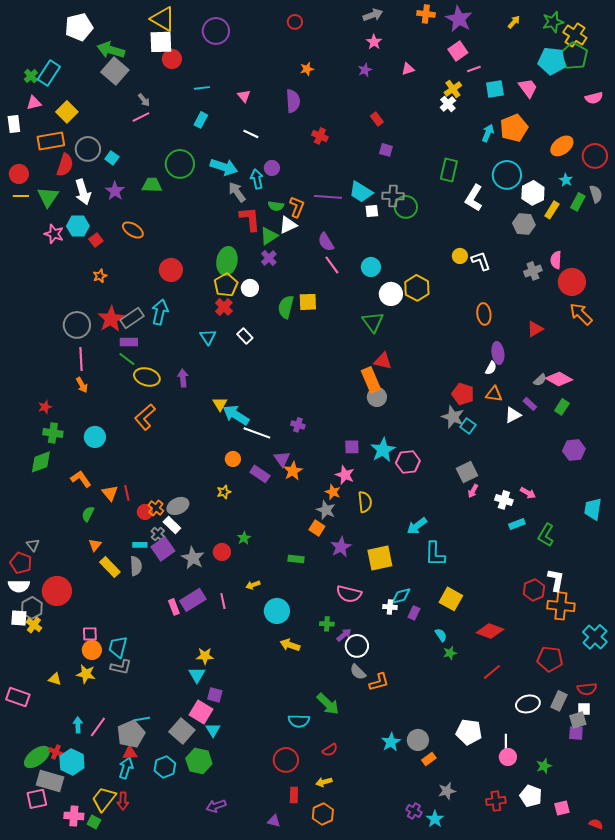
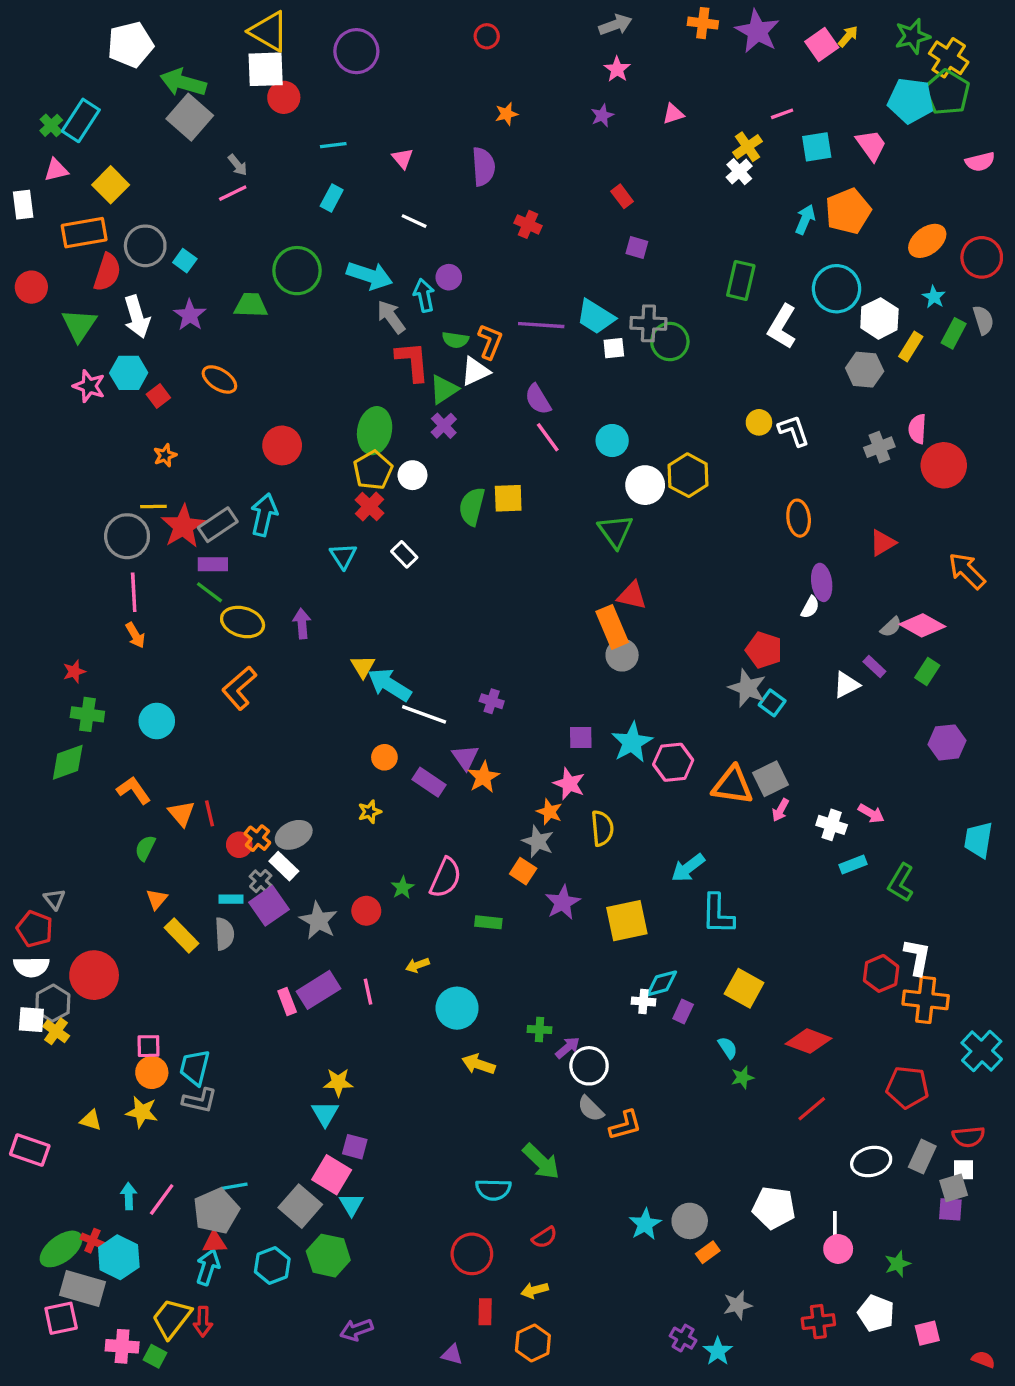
pink square: (458, 51) -> (822, 45), moved
yellow line: (21, 196) -> (153, 507), moved
orange arrow: (581, 314) -> (967, 571), moved
orange triangle: (494, 394) -> (733, 785), moved, size x1.5
pink semicircle: (349, 594) -> (445, 878), moved, turned -80

